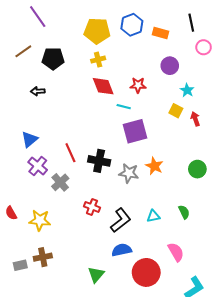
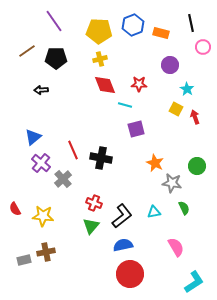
purple line: (38, 17) -> (54, 21), moved
purple square: (135, 131) -> (136, 129), size x0.7
gray star: (129, 173) -> (172, 183), moved
red circle: (146, 272) -> (130, 274), moved
green triangle: (96, 275) -> (91, 226), moved

